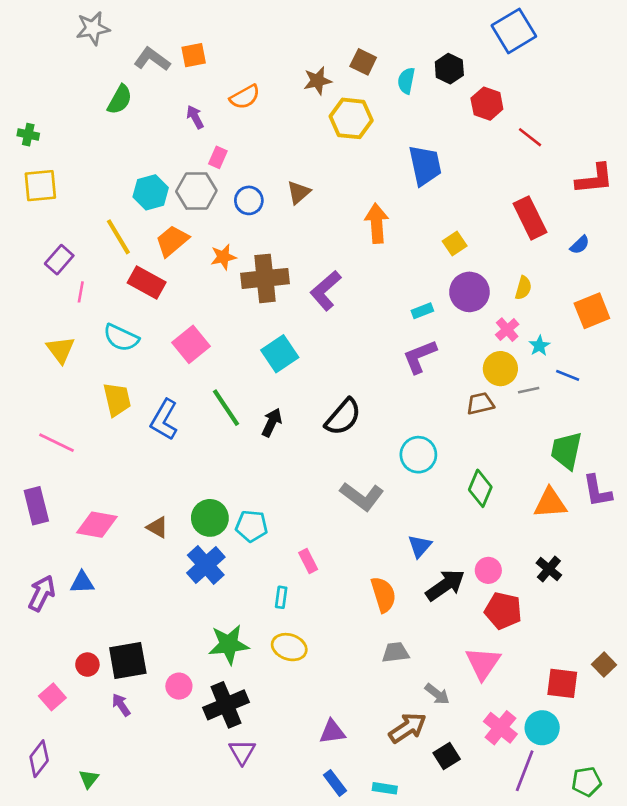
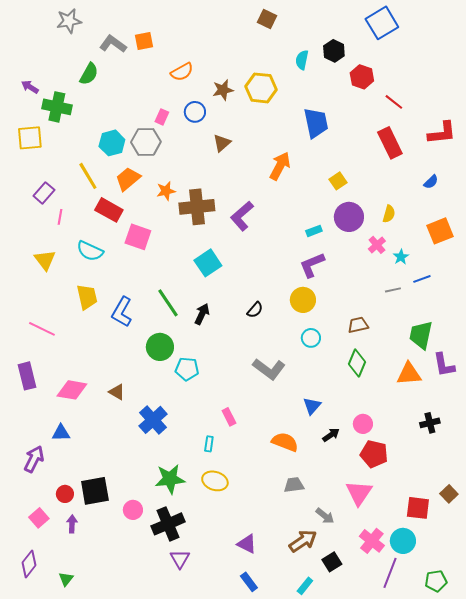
brown square: (363, 62) -> (267, 19), moved
brown star: (317, 81) -> (223, 90), moved
purple arrow: (195, 117) -> (30, 87), moved, turned -30
green cross: (28, 135) -> (57, 107), moved, size x1.8
blue circle: (249, 200) -> (195, 112), moved
red rectangle: (530, 218) -> (390, 143), moved
orange arrow: (377, 223) -> (280, 166), turned 32
pink square: (191, 344) -> (138, 237), moved, turned -32
yellow circle: (500, 369) -> (303, 300), moved
blue line: (568, 375) -> (422, 279), turned -42
brown trapezoid: (480, 404) -> (358, 325), moved
black semicircle: (343, 417) -> (255, 310), size x0.6
cyan circle: (418, 455) -> (311, 338), size x0.7
green circle: (210, 518) -> (160, 347), moved
cyan pentagon: (252, 526) -> (187, 369), moved
black cross: (549, 569) -> (430, 423), moved, turned 36
black arrow: (445, 585) -> (331, 435), size x0.6
purple arrow: (42, 593) -> (34, 459), moved
orange semicircle: (383, 595) -> (285, 442), turned -52
purple arrow: (121, 705) -> (72, 524), moved, turned 36
purple triangle: (332, 732) -> (247, 544), turned 35
cyan rectangle: (385, 788) -> (305, 586), moved, turned -60

